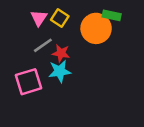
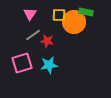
yellow square: (60, 18) -> (59, 15), moved, turned -32
cyan star: (60, 71) -> (49, 65), moved

